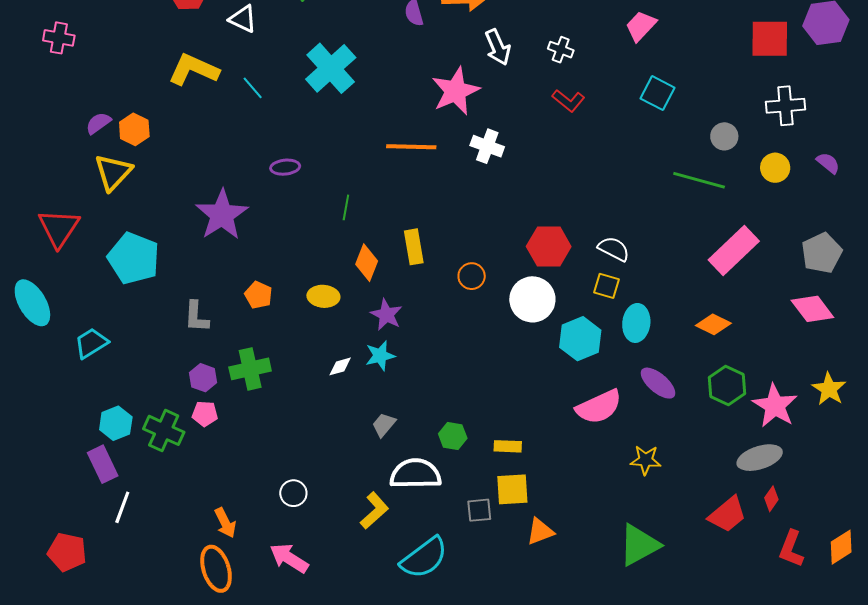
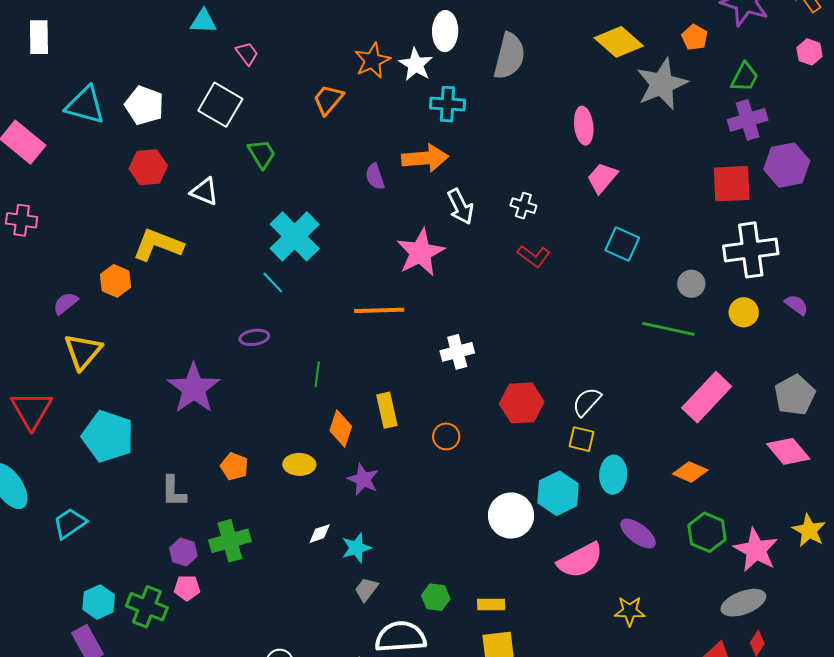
cyan line: (253, 88) -> (273, 282), moved
white cross: (785, 106) -> (751, 250), size x1.4
orange hexagon: (134, 129) -> (116, 281), moved
white cross: (487, 146) -> (457, 352), moved, turned -32
white semicircle: (614, 249) -> (587, 402), turned -72
white circle: (532, 299) -> (511, 515), moved
cyan star: (380, 356) -> (356, 548), moved

